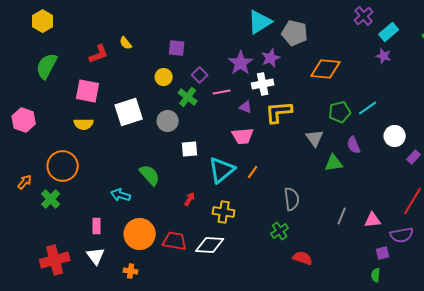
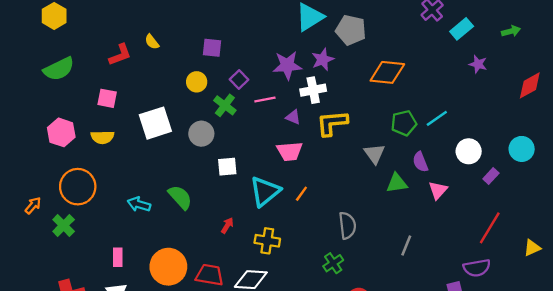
purple star: (384, 56) -> (478, 64), moved
purple star: (241, 63) -> (287, 65), turned 30
green semicircle: (47, 66) -> (59, 69), turned -144
pink square: (88, 91) -> (107, 98), size x0.7
pink hexagon: (24, 120) -> (61, 132), moved
cyan arrow: (121, 195) -> (139, 204), moved
pink triangle: (373, 220) -> (438, 190), moved, turned -42

